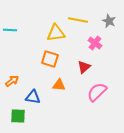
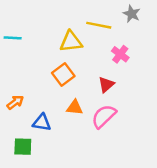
gray star: (109, 21) -> (132, 14), moved
orange square: (50, 59) -> (63, 75), turned 36
pink semicircle: (97, 92) -> (104, 116), moved

